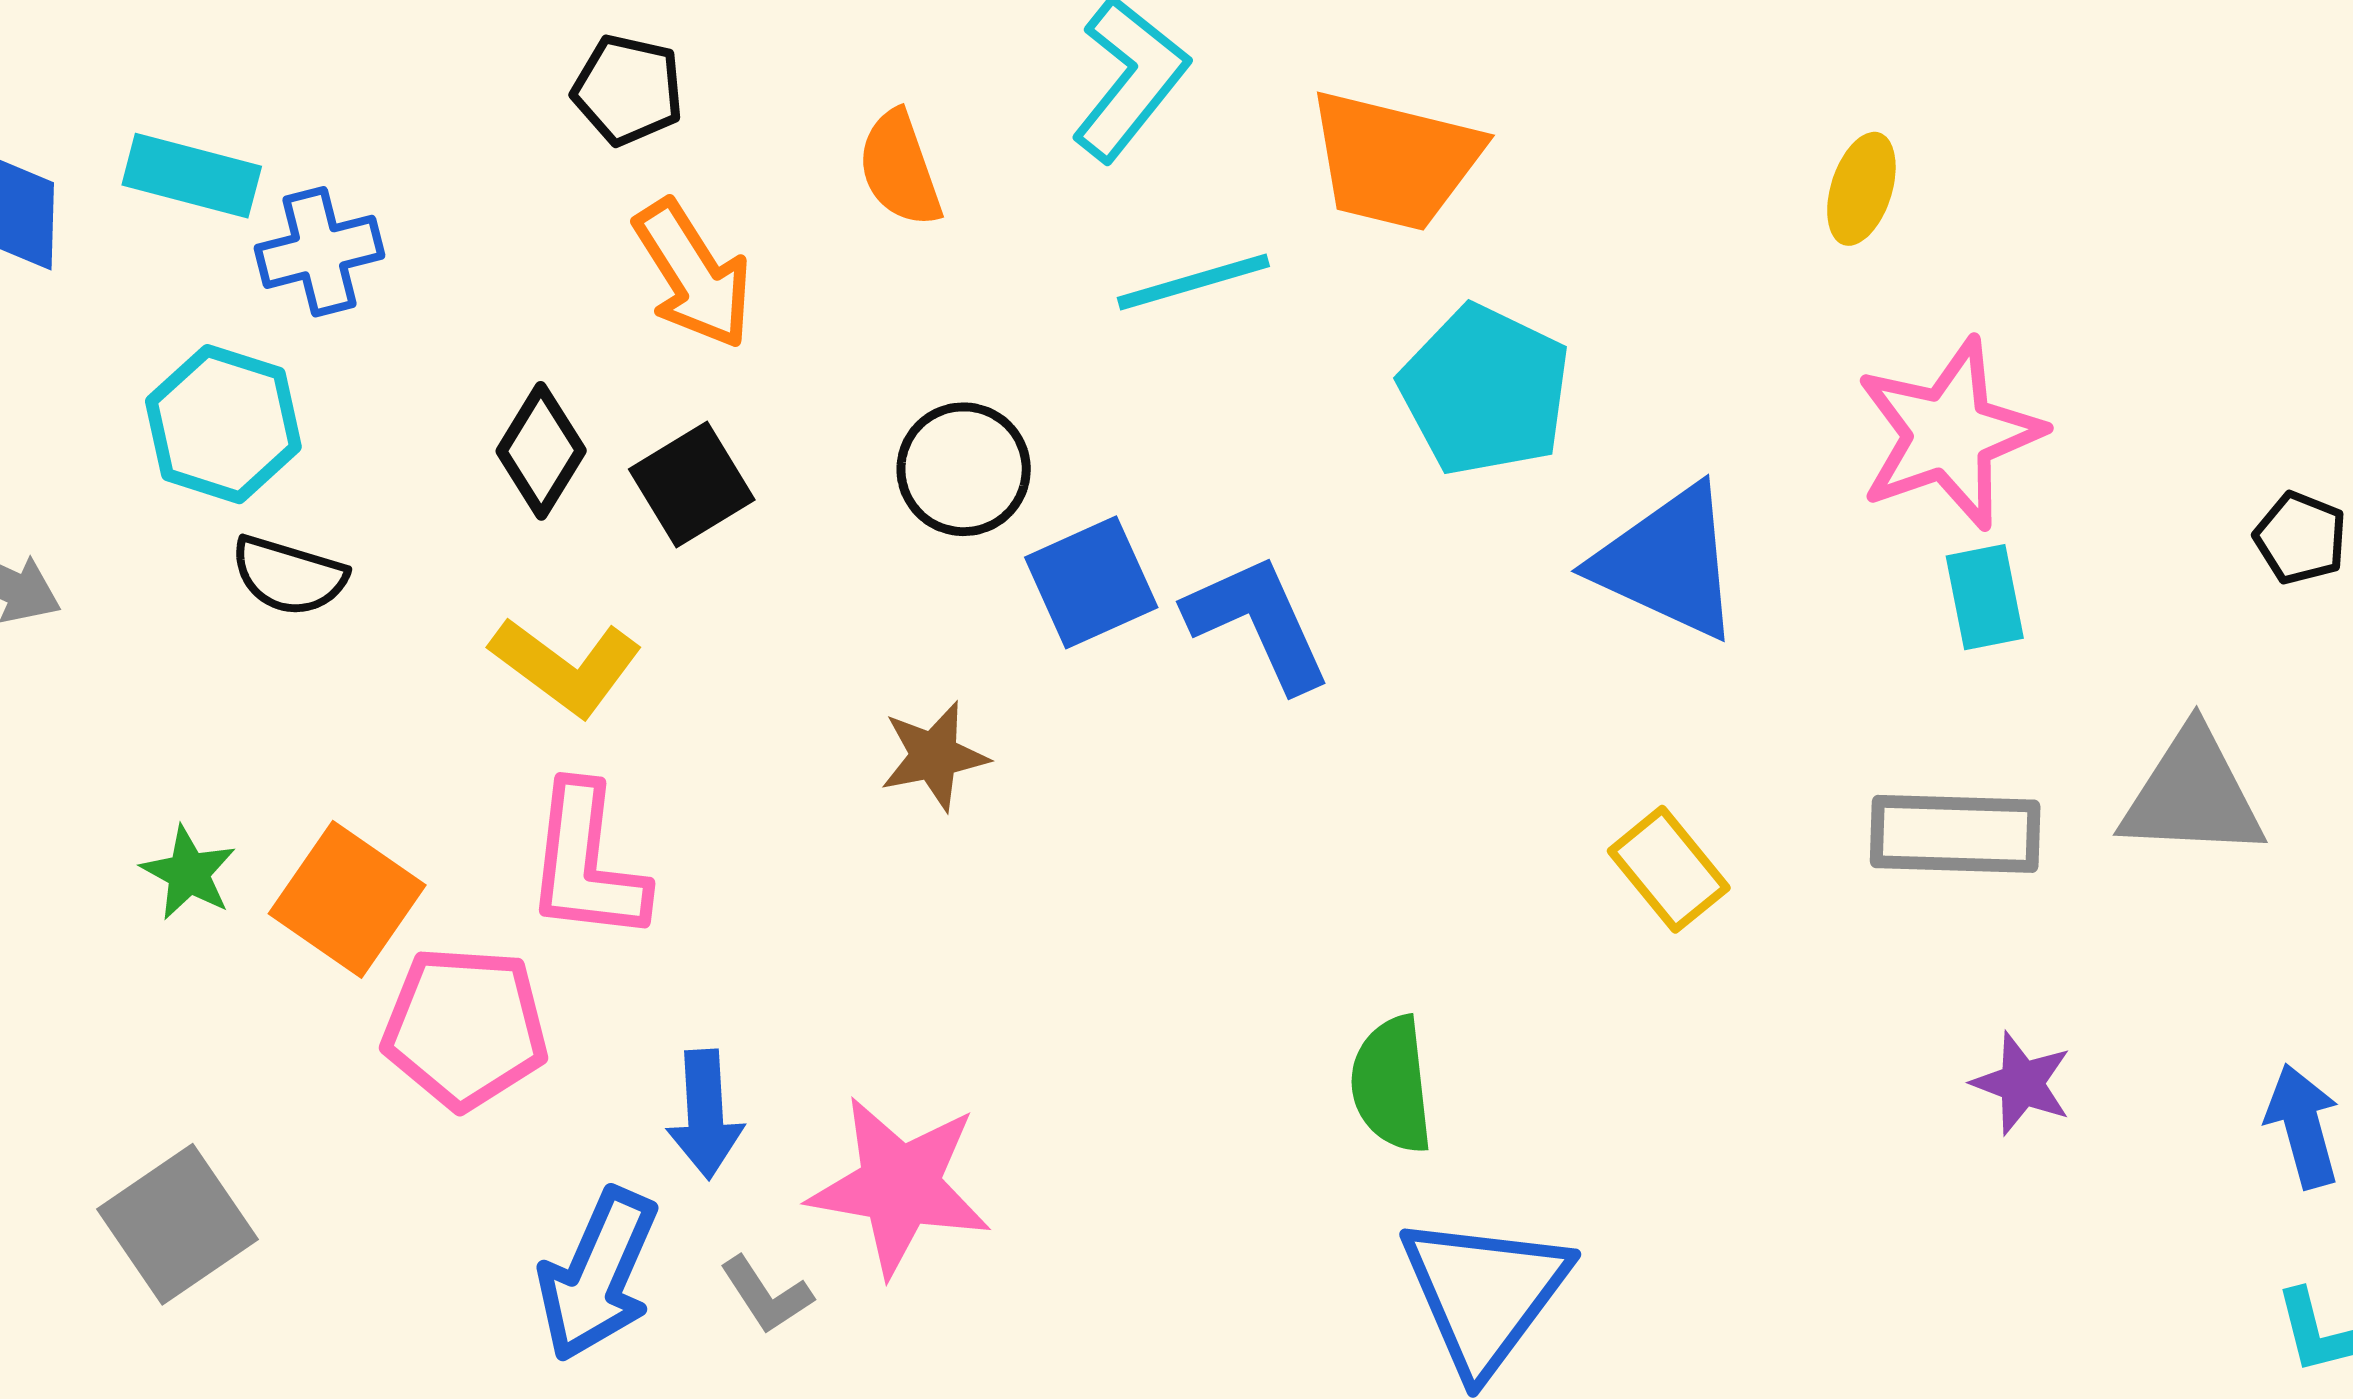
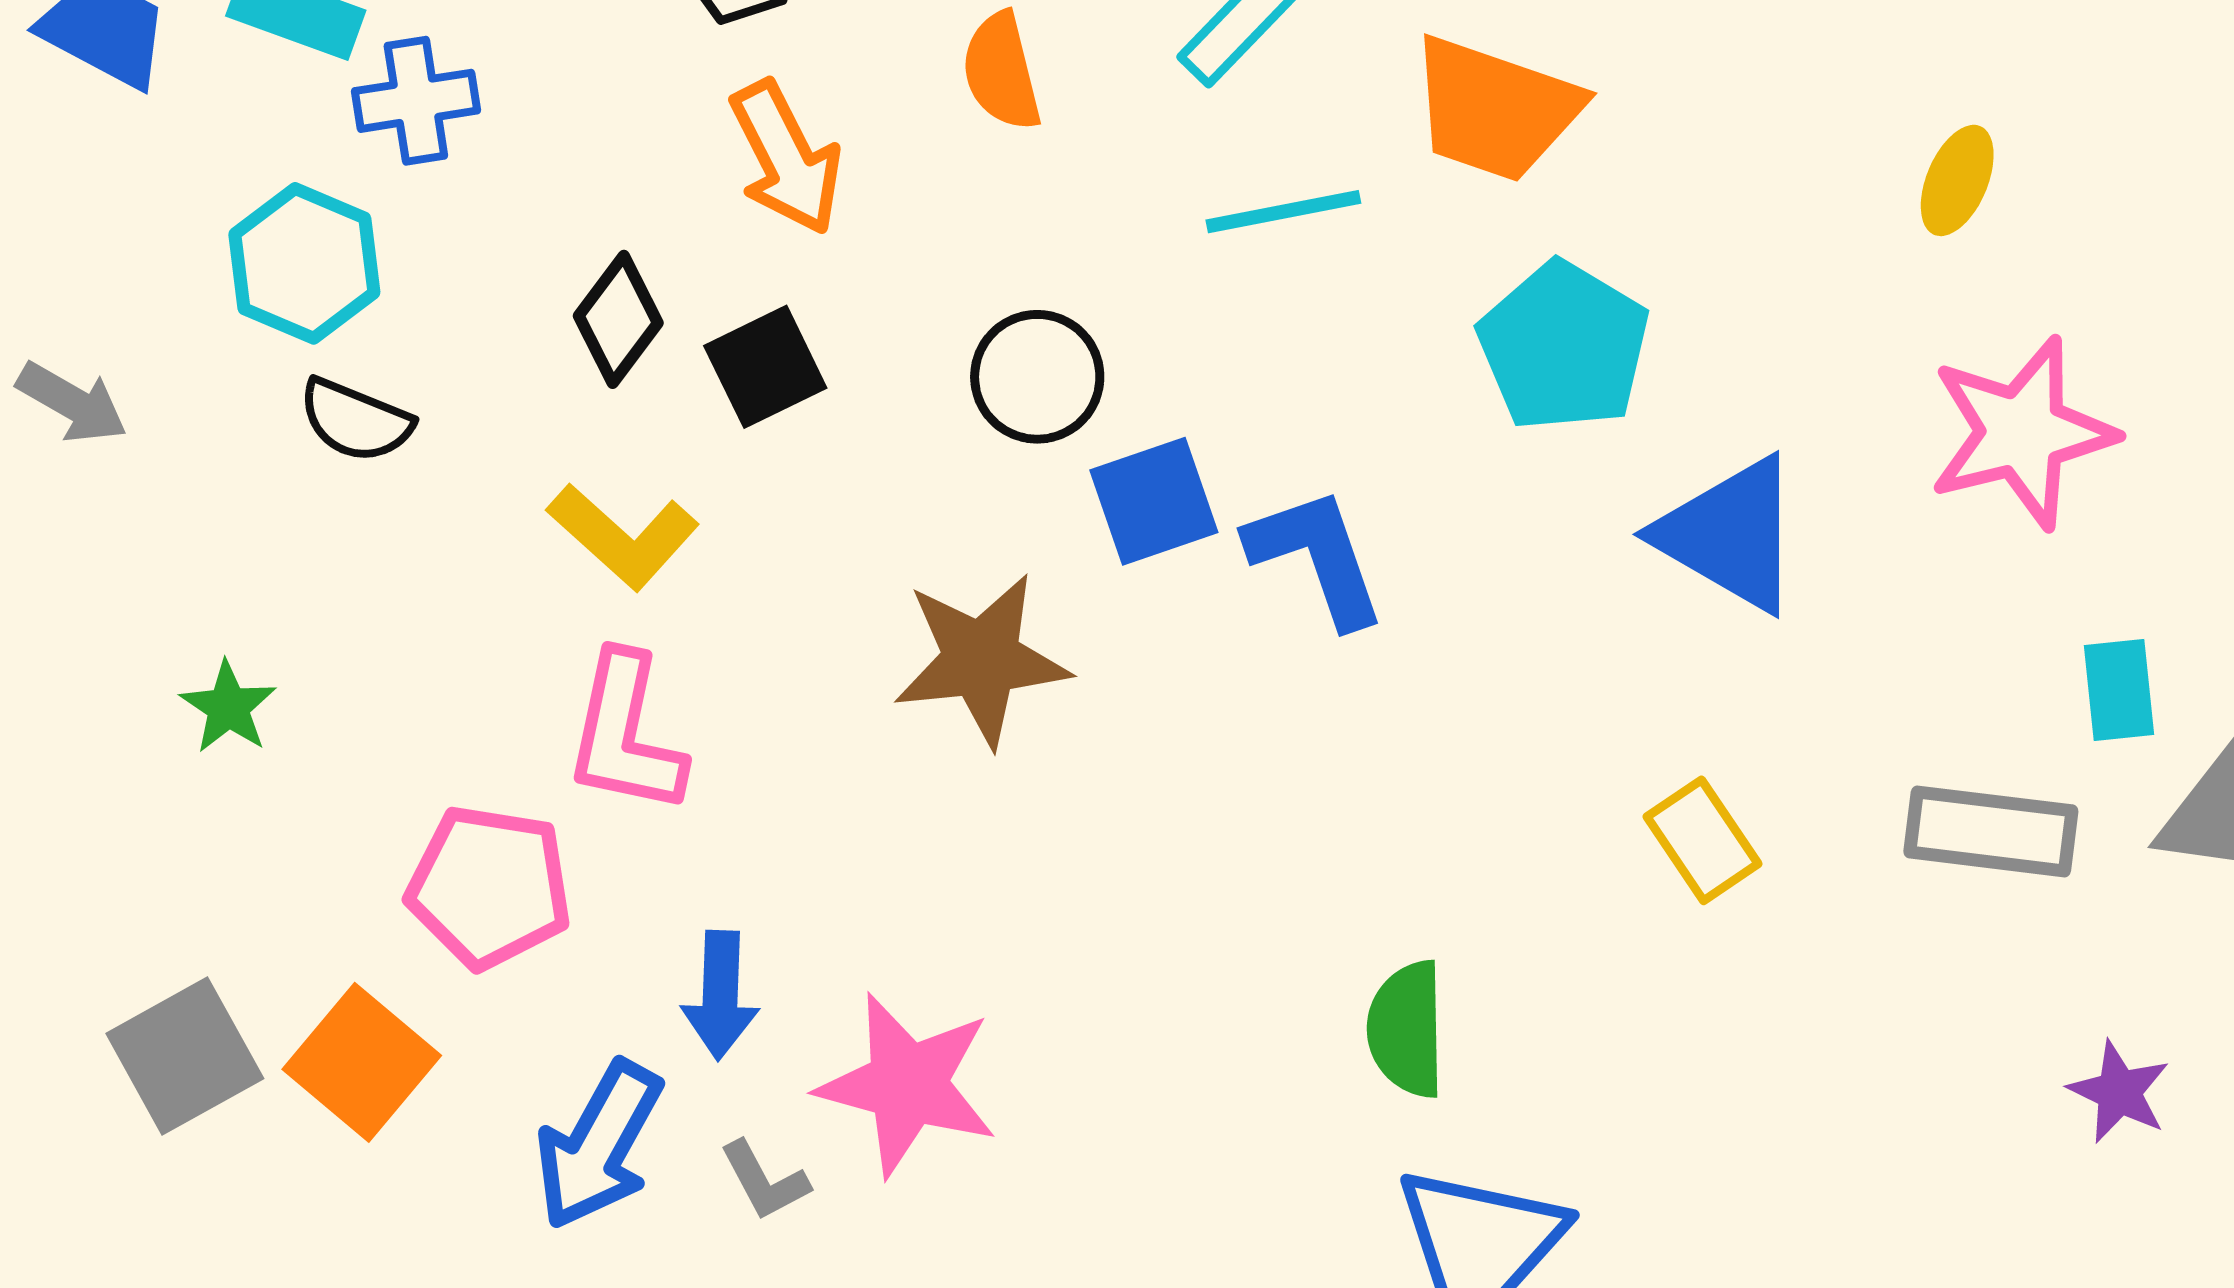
cyan rectangle: (1985, 597) -> (2119, 690), moved
brown star: (934, 756) -> (981, 660), size x1.6
orange square: (347, 899) -> (362, 1062), moved
purple star: (2022, 1083) -> (2119, 1092), moved

